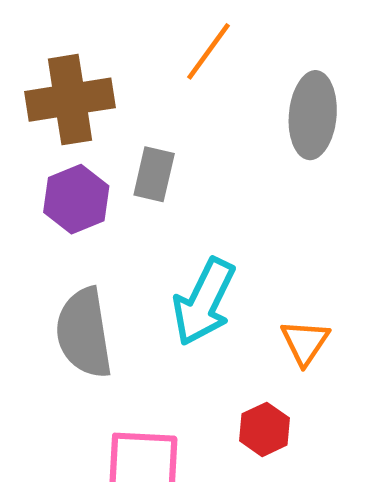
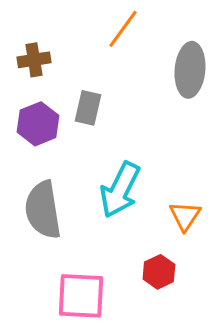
brown cross: (70, 100) -> (34, 60), size x0.6

